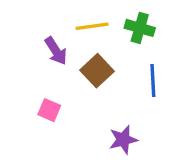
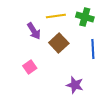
pink square: (49, 110) -> (30, 67), turned 32
purple star: (123, 140) -> (75, 85), turned 30

